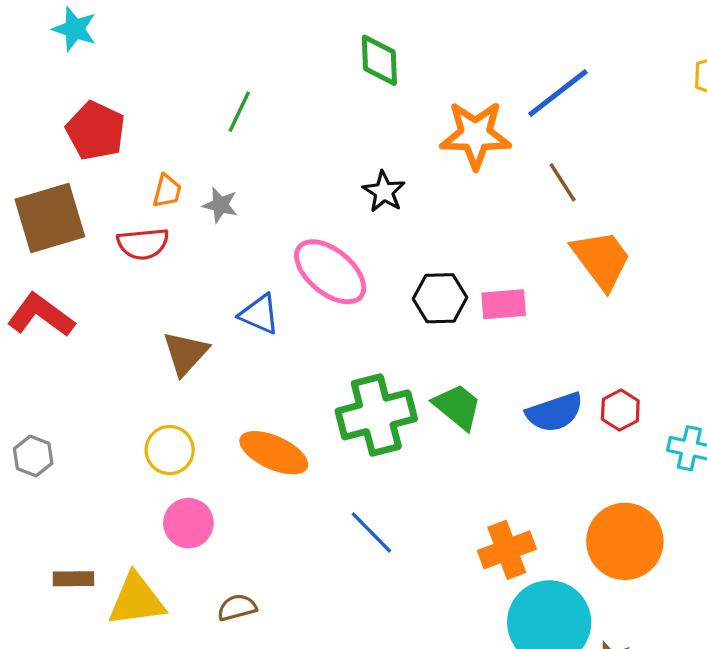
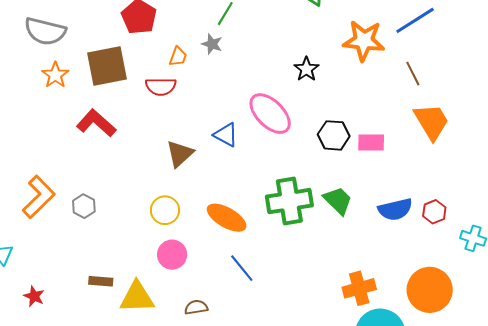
gray star: (220, 205) -> (212, 44), moved
blue line: (371, 532) -> (242, 268), moved

